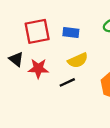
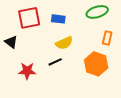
red star: (38, 69) -> (27, 71), moved

